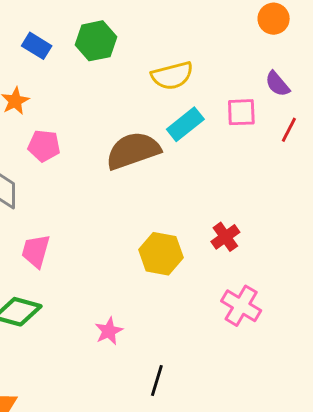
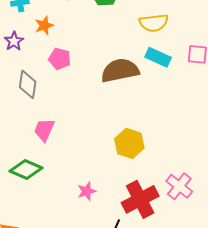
cyan rectangle: (185, 124) -> (158, 57), turned 55
red cross: (225, 237) -> (140, 199), moved, size x1.8

